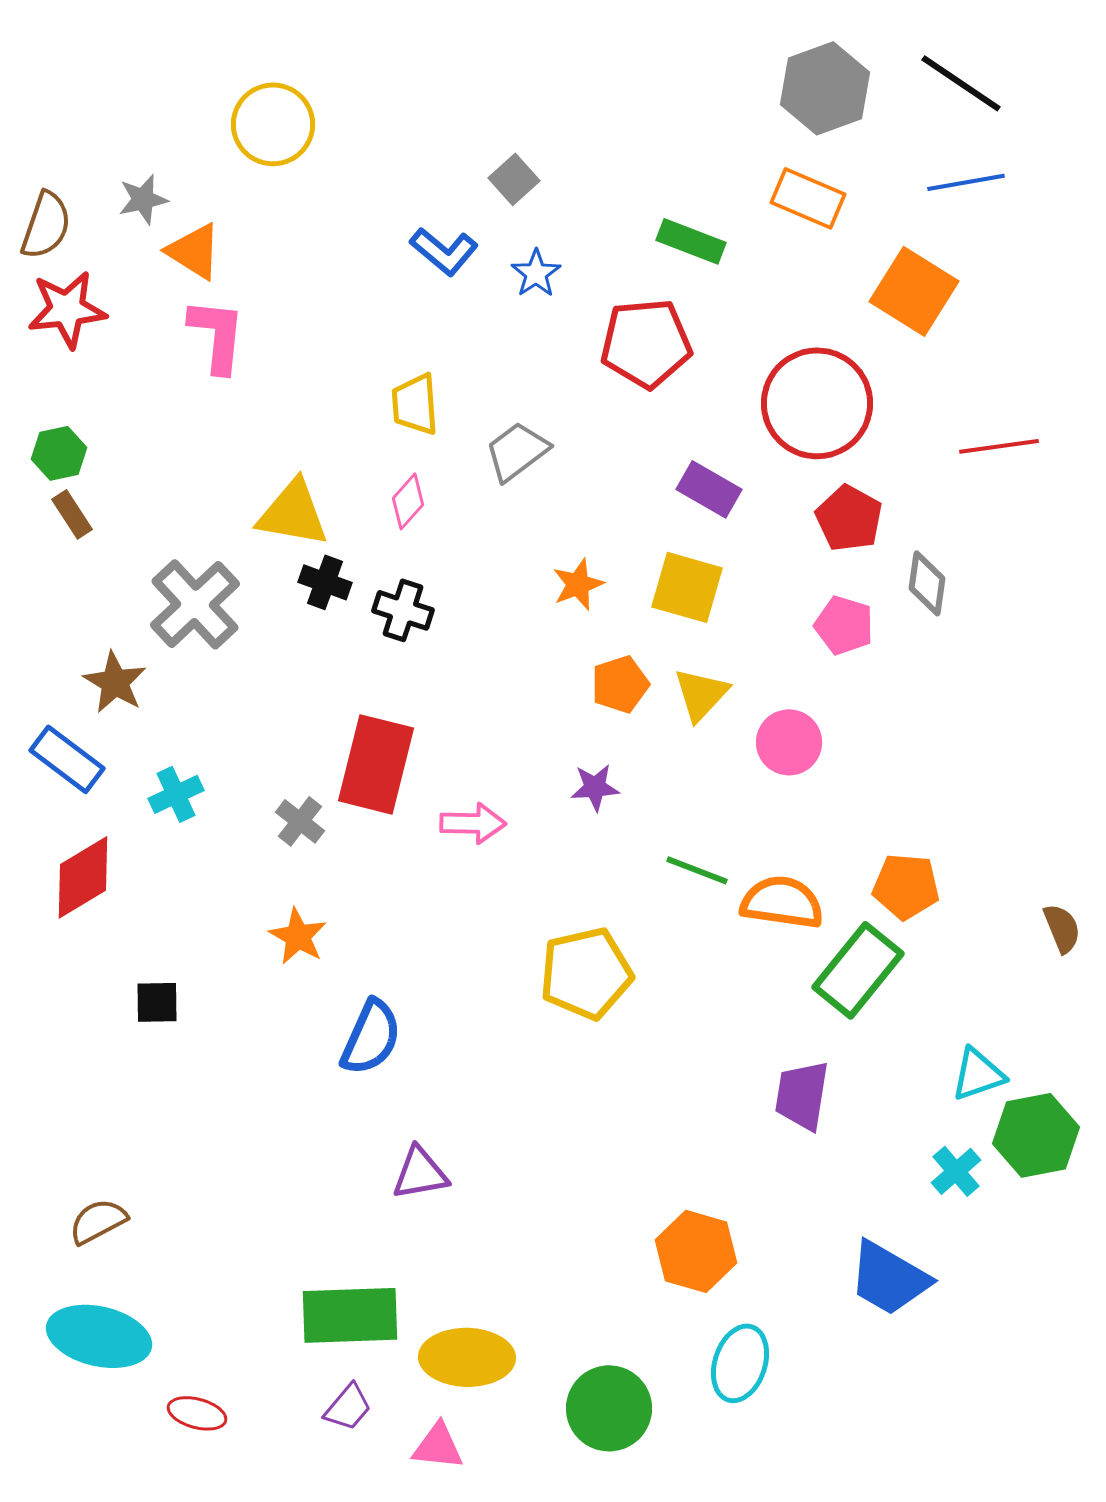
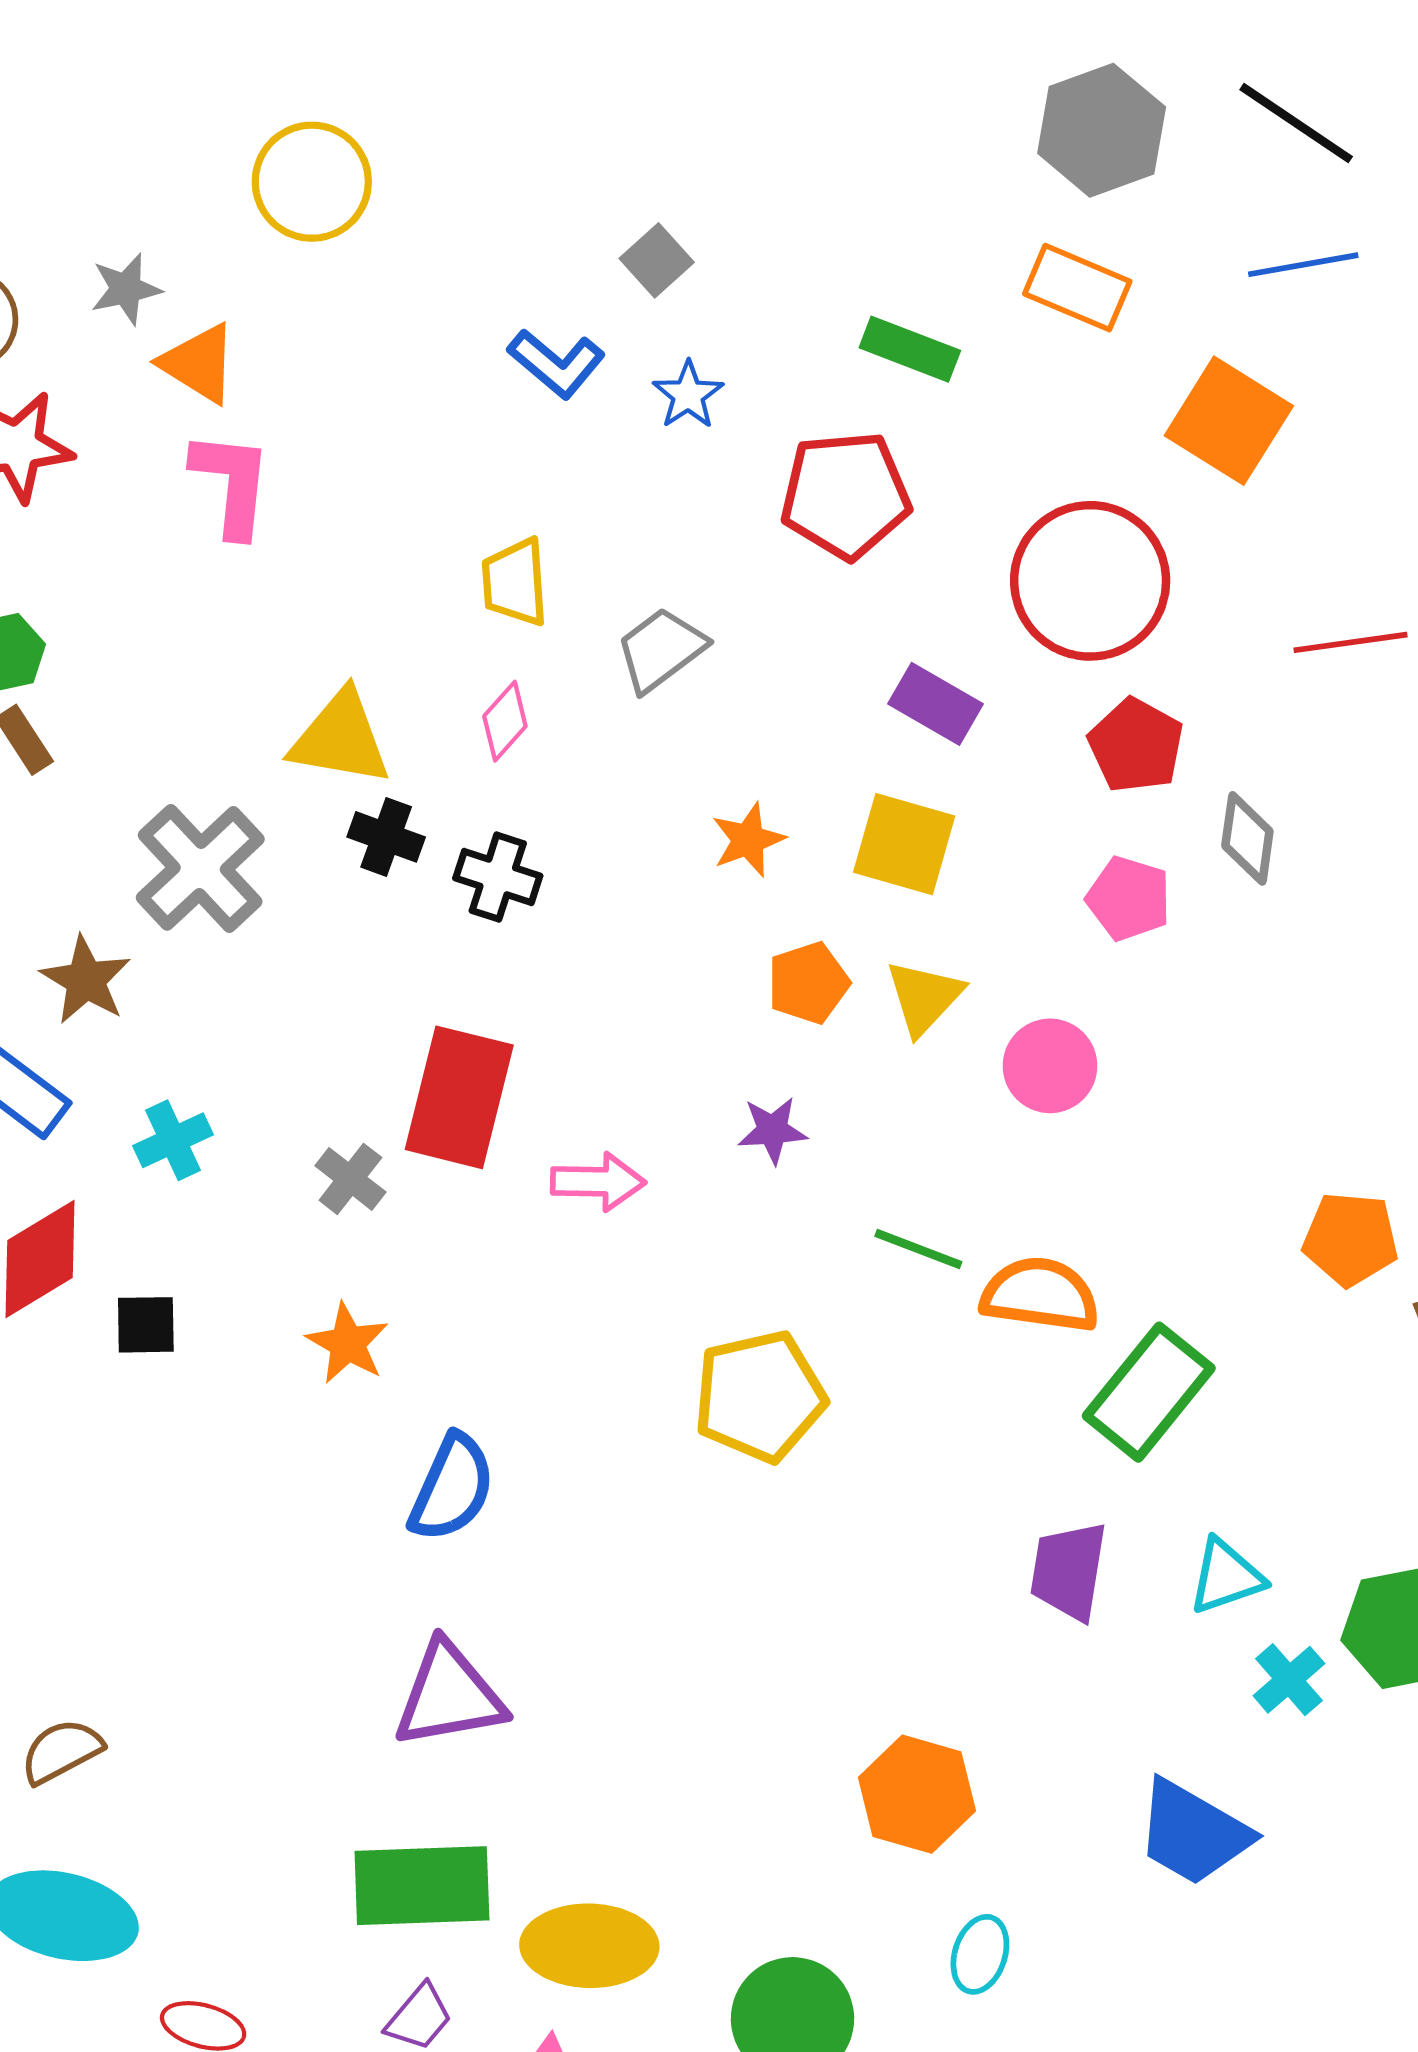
orange pentagon: (906, 886) -> (1350, 1239), moved
black square: (157, 1002) -> (146, 1325), moved
cyan triangle: (978, 1074) -> (1226, 1577), moved
purple triangle: (420, 1173) -> (449, 1695), moved, size x1.4
cyan ellipse: (740, 1363) -> (980, 1954), size x0.7

